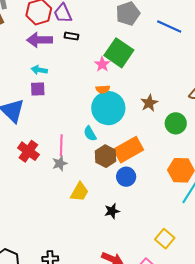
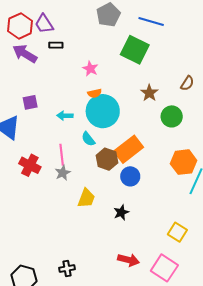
purple arrow: (40, 40) -> (25, 54), turned 40
green square: (119, 53) -> (135, 50), moved
cyan arrow: (39, 70) -> (65, 116), moved
brown star: (149, 103) -> (149, 93), moved

